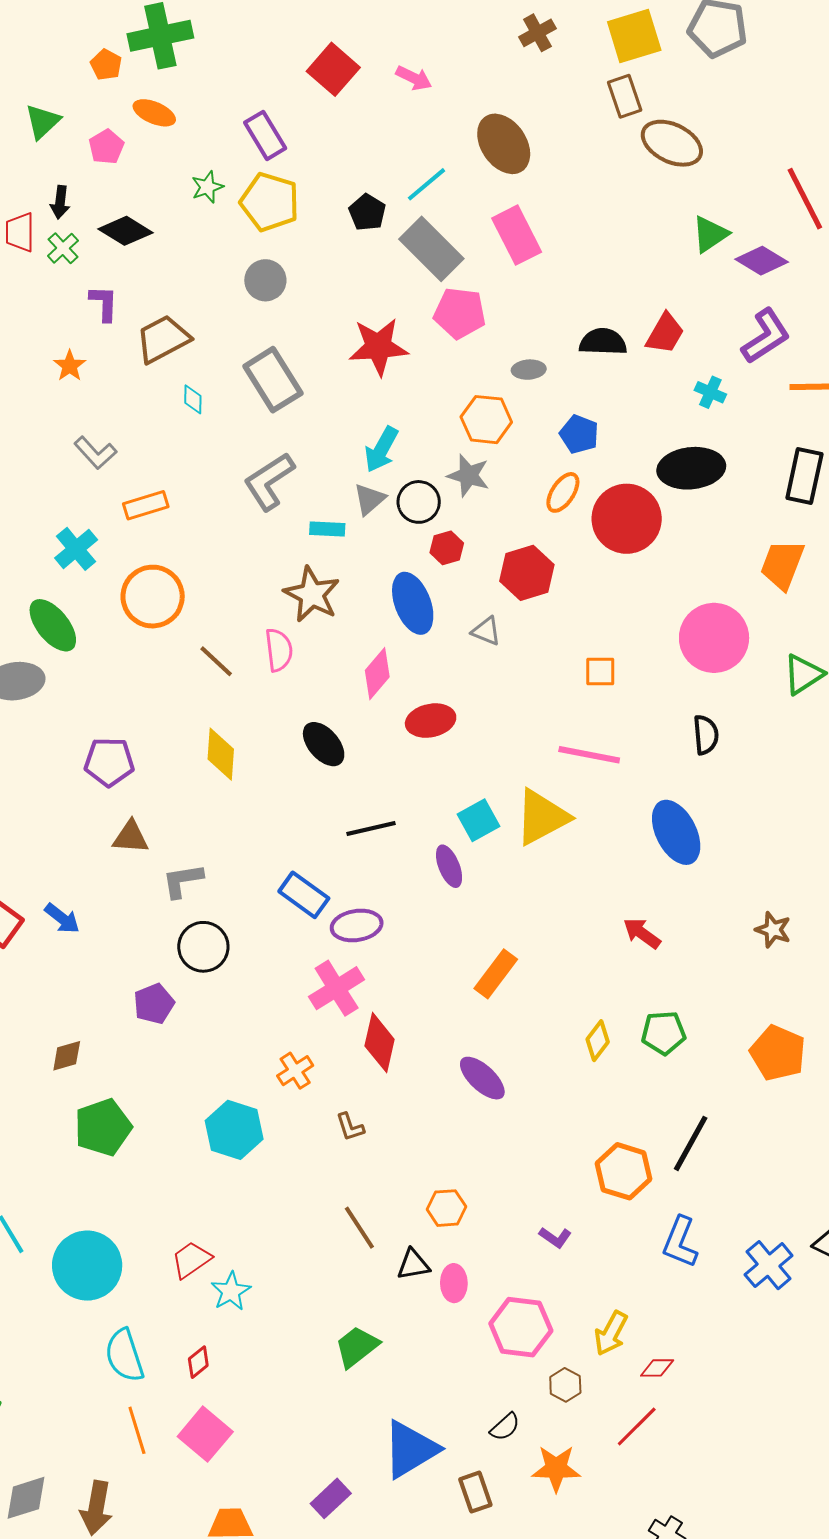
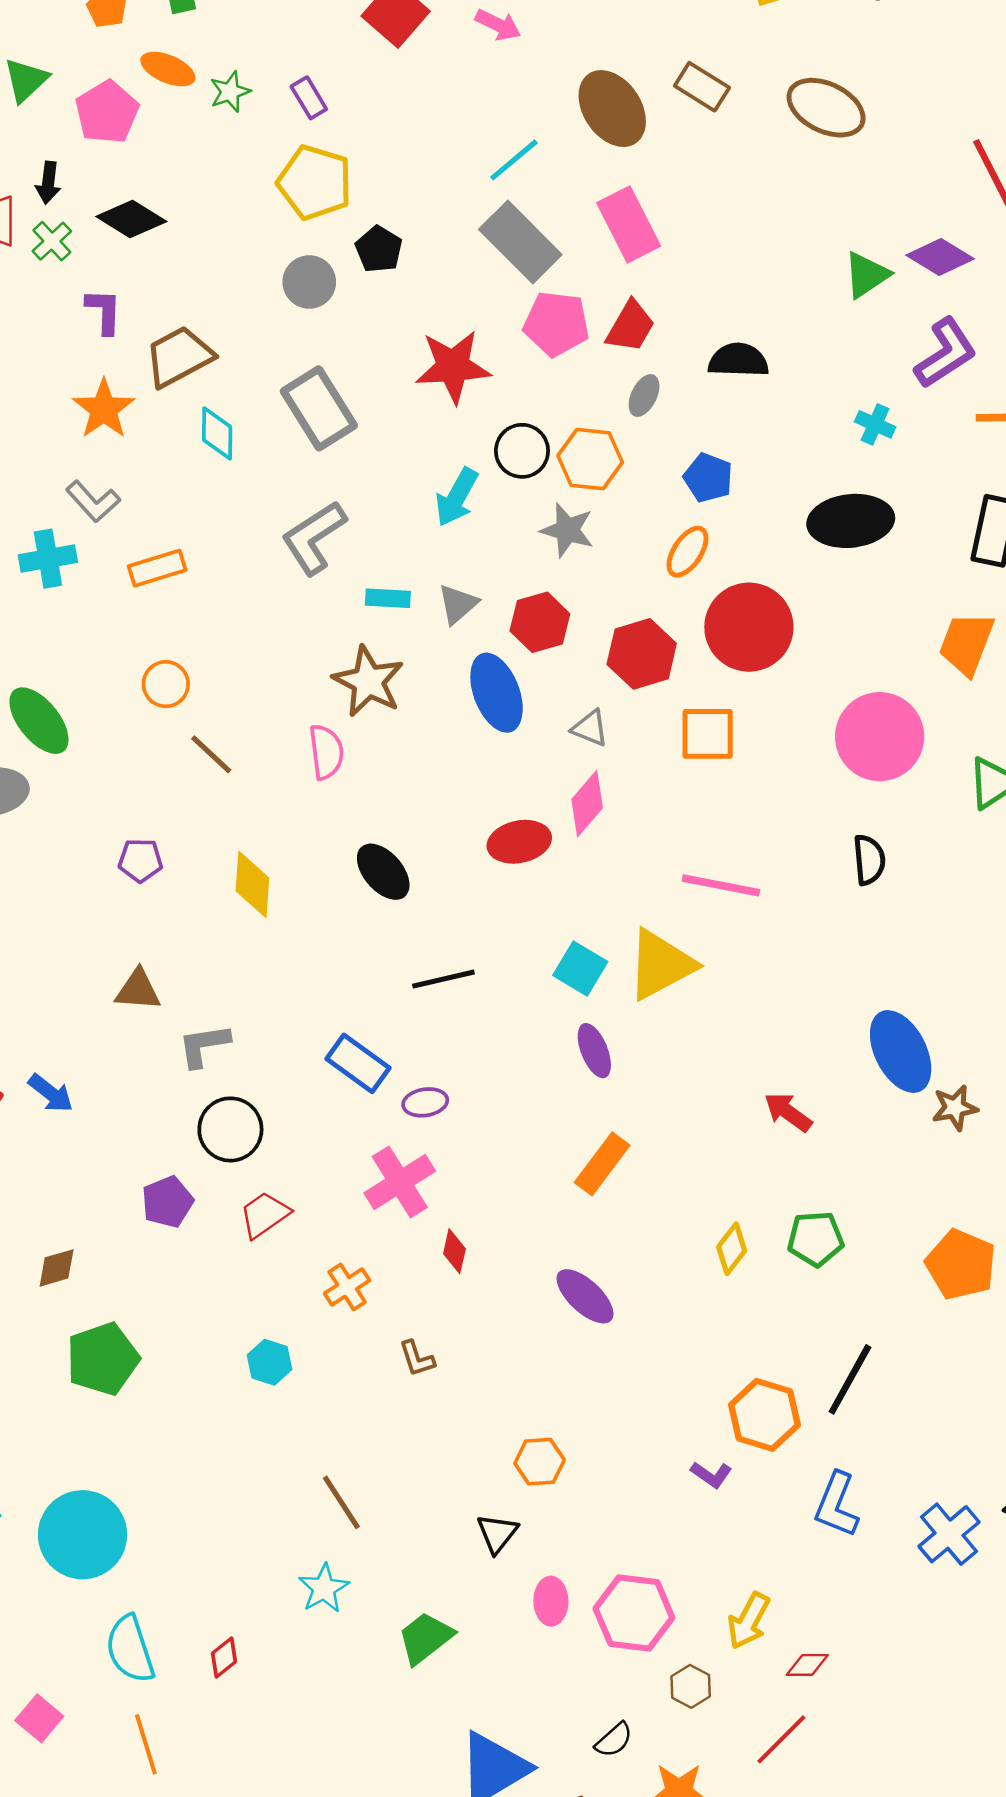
brown rectangle: (625, 96) -> (702, 87), moved, turned -39
purple rectangle: (265, 135) -> (309, 98), size x0.7
pink pentagon: (106, 147) -> (107, 112), size x1.4
green star: (207, 187) -> (230, 92), moved
black pentagon: (367, 212) -> (379, 249), moved
green triangle: (710, 234) -> (867, 275), moved
red trapezoid: (665, 333) -> (631, 326), moved
orange star: (70, 366) -> (104, 409), moved, size x1.5
gray ellipse: (529, 370) -> (644, 395), turned -60
cyan diamond: (193, 399) -> (217, 433), size x1.4
gray triangle: (369, 499) -> (458, 604), moved
black circle: (419, 502) -> (522, 451), moved
red circle: (627, 519) -> (749, 627), moved
red hexagon: (447, 548) -> (540, 622), size x1.4
cyan cross: (76, 549) -> (48, 559), moved, turned 30
orange circle: (153, 597) -> (166, 684), size x0.6
brown line: (216, 661) -> (211, 754), moved
orange square: (600, 671) -> (708, 734), moved, size x1.4
pink diamond: (377, 674) -> (587, 804), moved
purple pentagon: (109, 762) -> (140, 860), moved, size x0.7
cyan square: (479, 820) -> (580, 969), turned -30
blue ellipse: (676, 832) -> (901, 1051), moved
purple ellipse: (449, 866) -> (594, 1051), moved
purple ellipse: (357, 925) -> (425, 1102), size x0.7
brown star: (773, 930) -> (955, 1108), turned -30
red diamond: (380, 1043) -> (454, 1251), size x0.6
cyan hexagon: (234, 1130) -> (269, 1362), size x0.6
brown line: (359, 1228) -> (341, 1502), moved
purple L-shape: (555, 1237) -> (711, 1475), moved
red trapezoid: (191, 1260) -> (265, 1215), moved
black triangle: (413, 1265) -> (497, 1533), turned -42
pink ellipse: (454, 1283) -> (551, 1601), moved
cyan star: (231, 1291) -> (324, 1588), moved
pink square: (205, 1434) -> (39, 1718), moved, size x0.7

